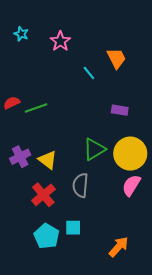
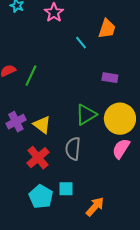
orange trapezoid: (116, 58) -> (107, 29), turned 45
green line: (36, 108) -> (31, 76), turned -45
orange arrow: (119, 247) -> (95, 207), moved

